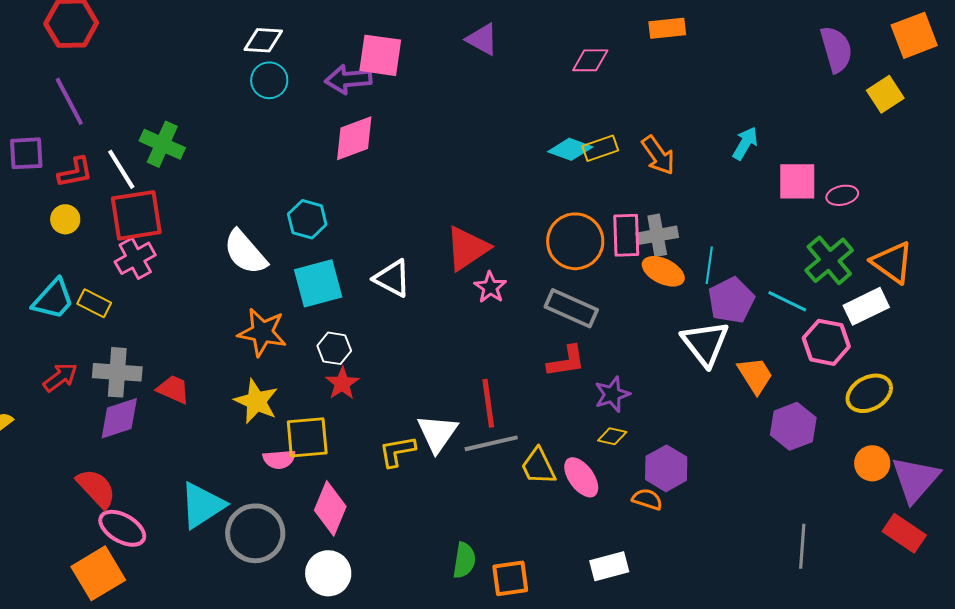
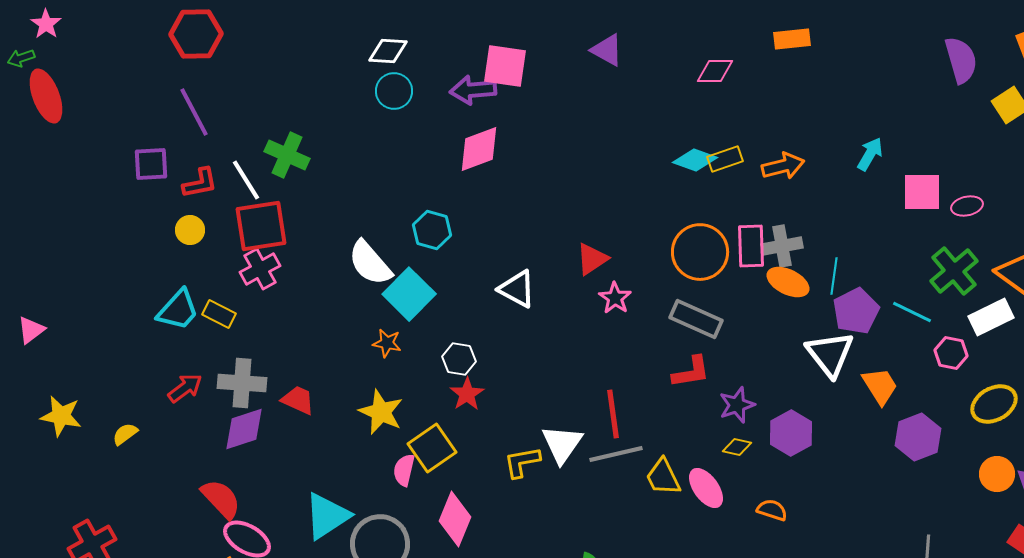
orange arrow: (658, 155) -> (783, 166), turned -69
red triangle: (467, 248) -> (592, 259), size x0.7
cyan square: (318, 283) -> (409, 294), moved, turned -30
orange star: (262, 332) -> (387, 343), size x0.6
pink hexagon: (826, 342) -> (951, 353), size x0.7
yellow square: (307, 437) -> (432, 448), turned -30
pink semicircle: (279, 459) -> (404, 470), turned 108
purple hexagon: (666, 468) -> (791, 433), moved

